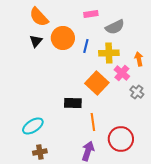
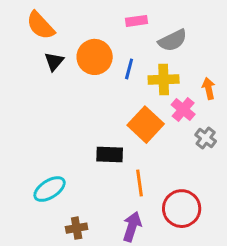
orange semicircle: (39, 17) -> (41, 25), moved
brown cross: (40, 152) -> (77, 228), moved

